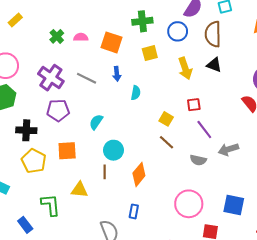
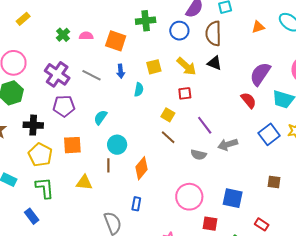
yellow square: (150, 53) -> (154, 67), moved
yellow arrow: (185, 68) -> (186, 66), turned -30
red square: (194, 105) -> (185, 93), moved
green L-shape: (51, 205) -> (45, 188), moved

